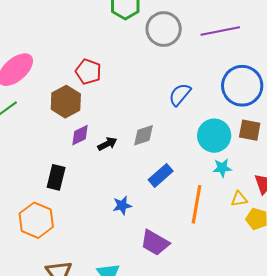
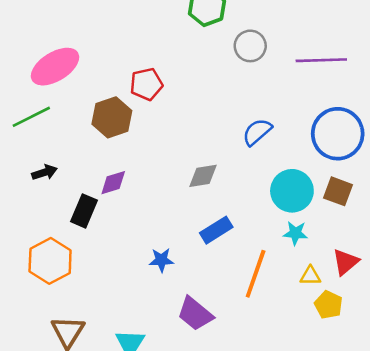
gray circle: (164, 29) -> (250, 46), size x0.7
red pentagon: (88, 72) -> (146, 84), turned 30
purple diamond: (80, 135) -> (113, 183), moved
black arrow: (107, 144) -> (45, 172), moved

